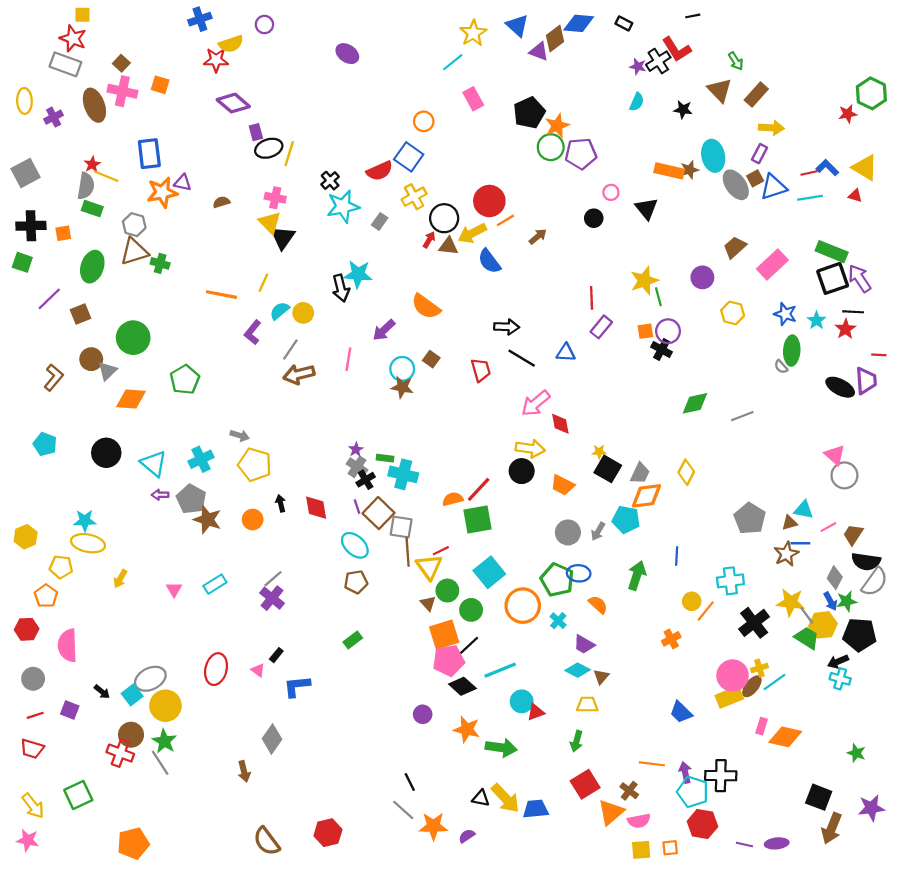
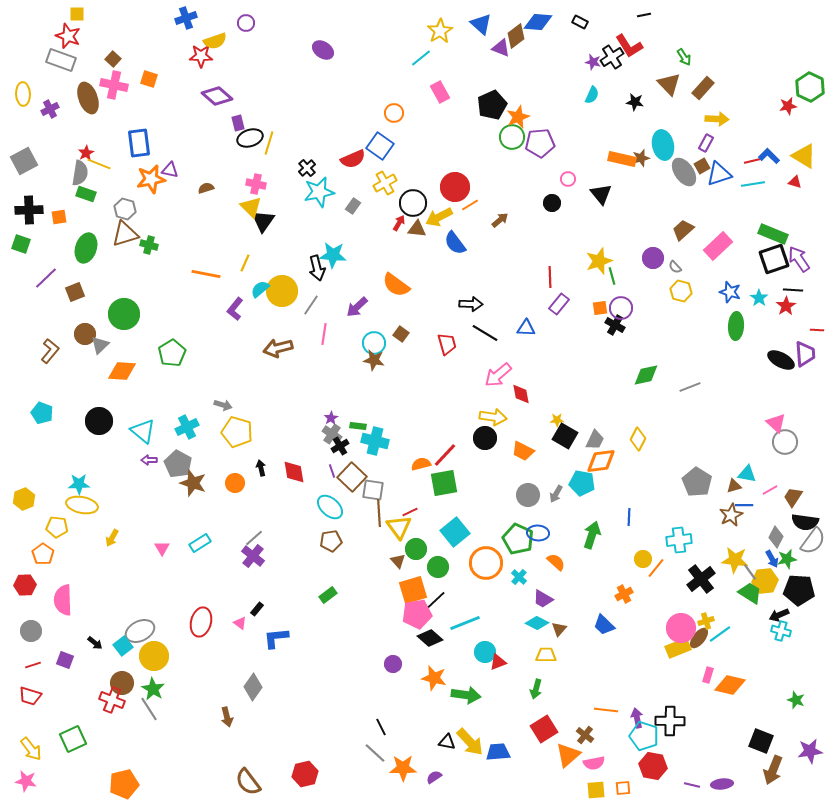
yellow circle: (303, 313) -> (282, 291), size x1.6
gray line: (290, 349) -> (311, 305), moved
gray semicircle: (781, 367) -> (675, 267), moved
blue trapezoid: (681, 712) -> (604, 625), moved

